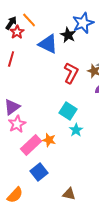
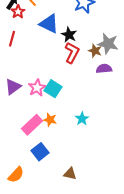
black star: (68, 35) -> (69, 35), moved
cyan square: (68, 111) -> (53, 89), moved
pink star: (17, 124) -> (37, 88), moved
cyan star: (76, 130) -> (82, 119), moved

